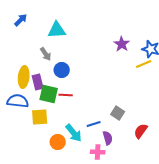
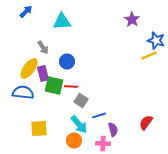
purple star: (122, 44) -> (132, 19), moved
gray arrow: (46, 54) -> (43, 47), moved
yellow ellipse: (24, 77) -> (29, 68), turned 30
gray square: (118, 113) -> (81, 100), moved
yellow square: (40, 117) -> (39, 128), moved
orange circle: (58, 142) -> (74, 140), moved

